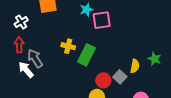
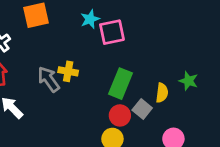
green rectangle: (87, 55) -> (121, 84), moved
gray arrow: (35, 58) -> (49, 79), moved

